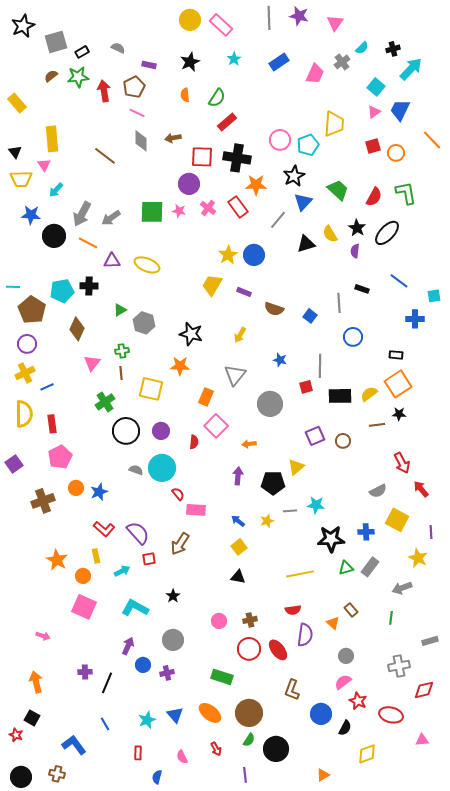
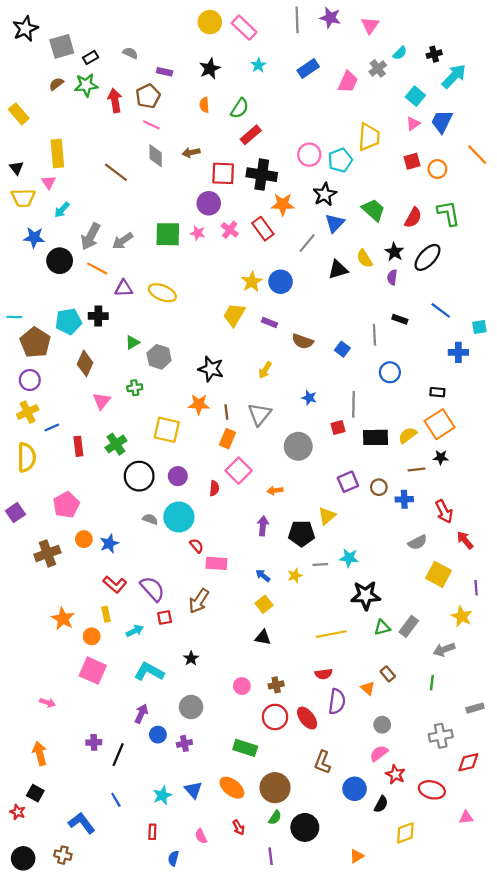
brown line: (121, 373) -> (226, 412), moved
red rectangle: (52, 424) -> (78, 446), moved
blue cross: (366, 532) -> (404, 499), moved

